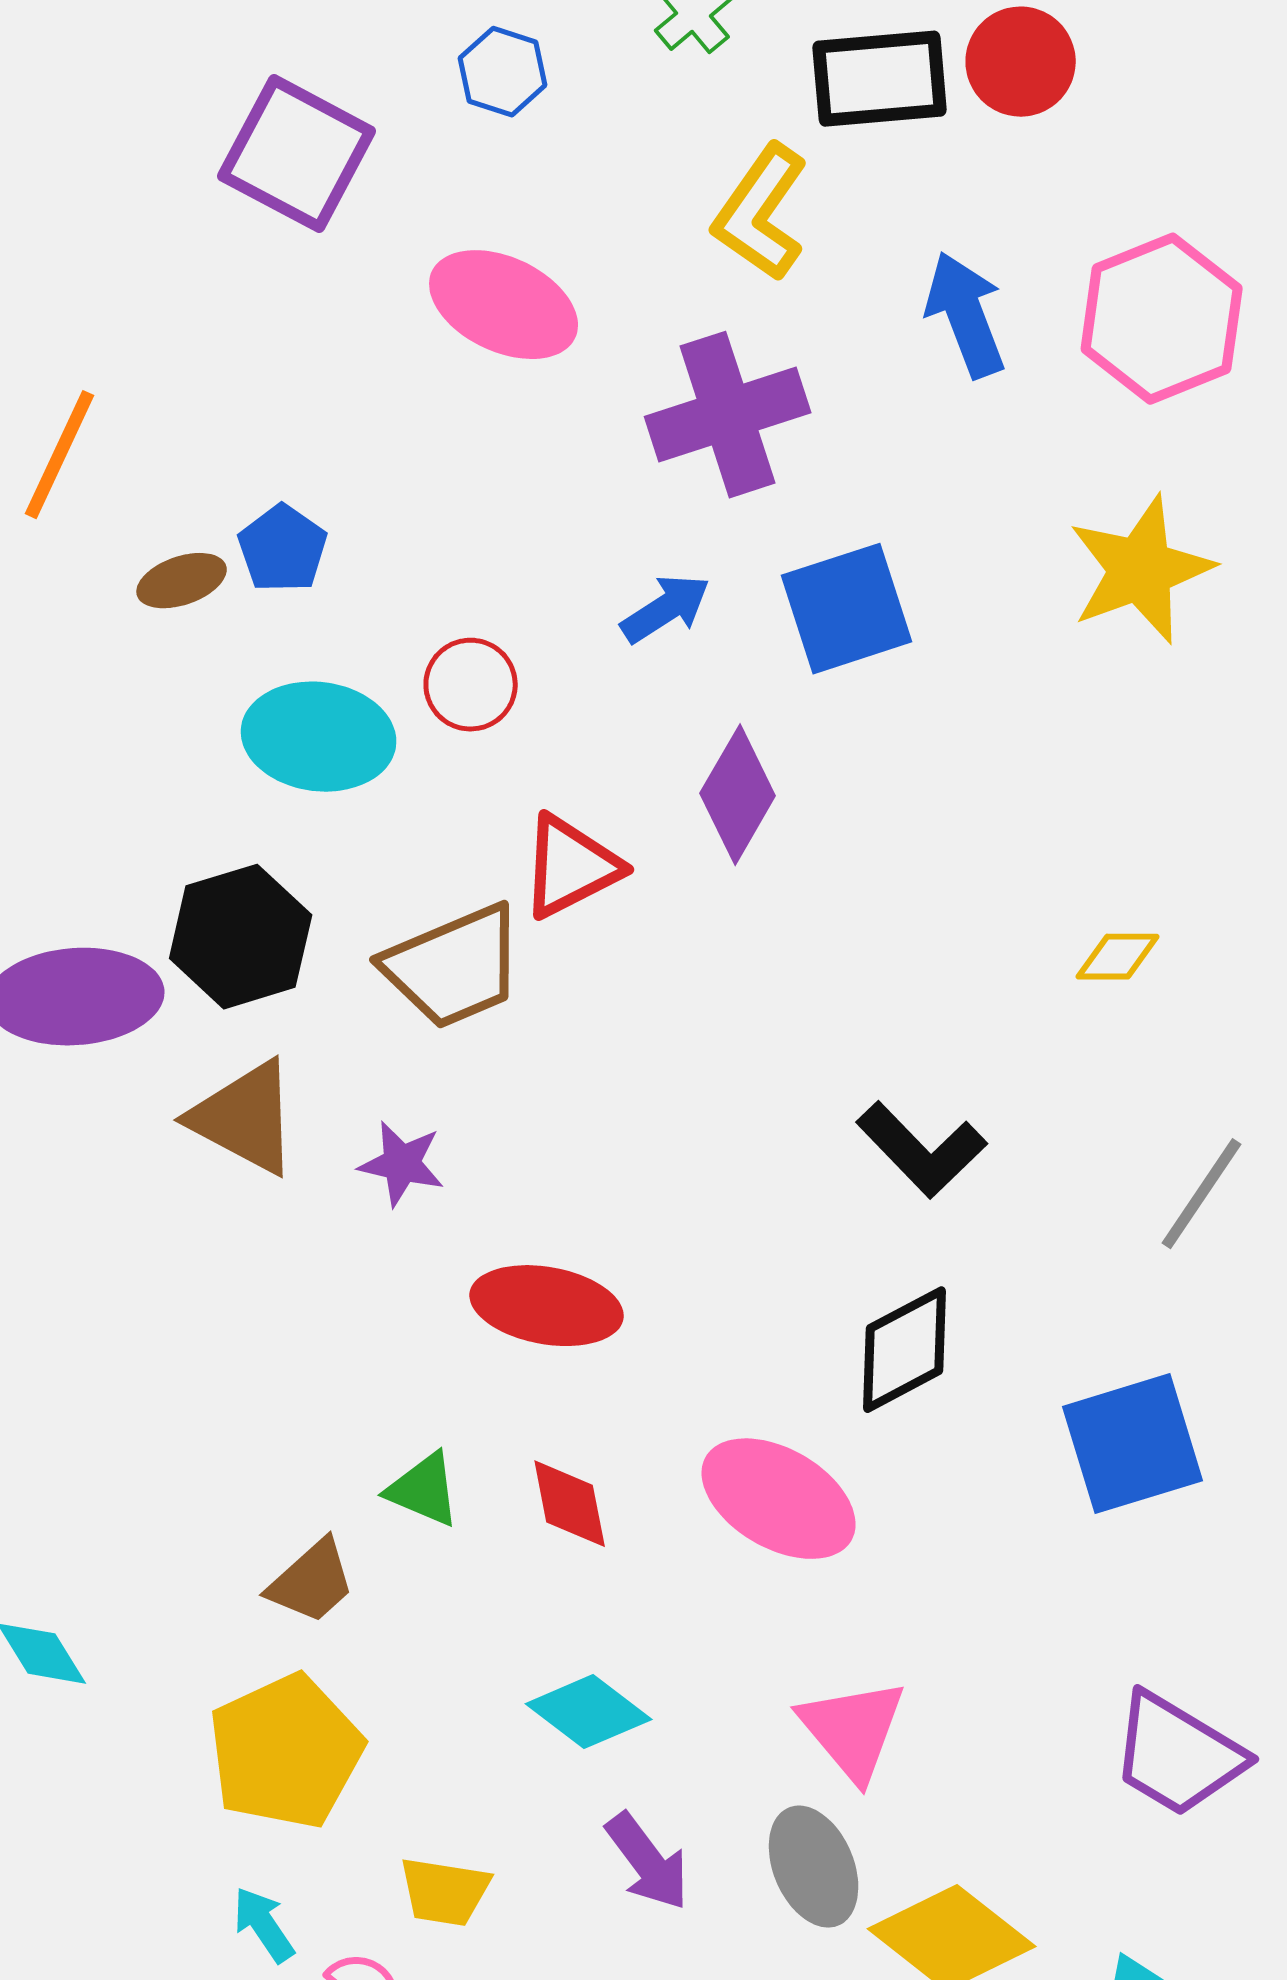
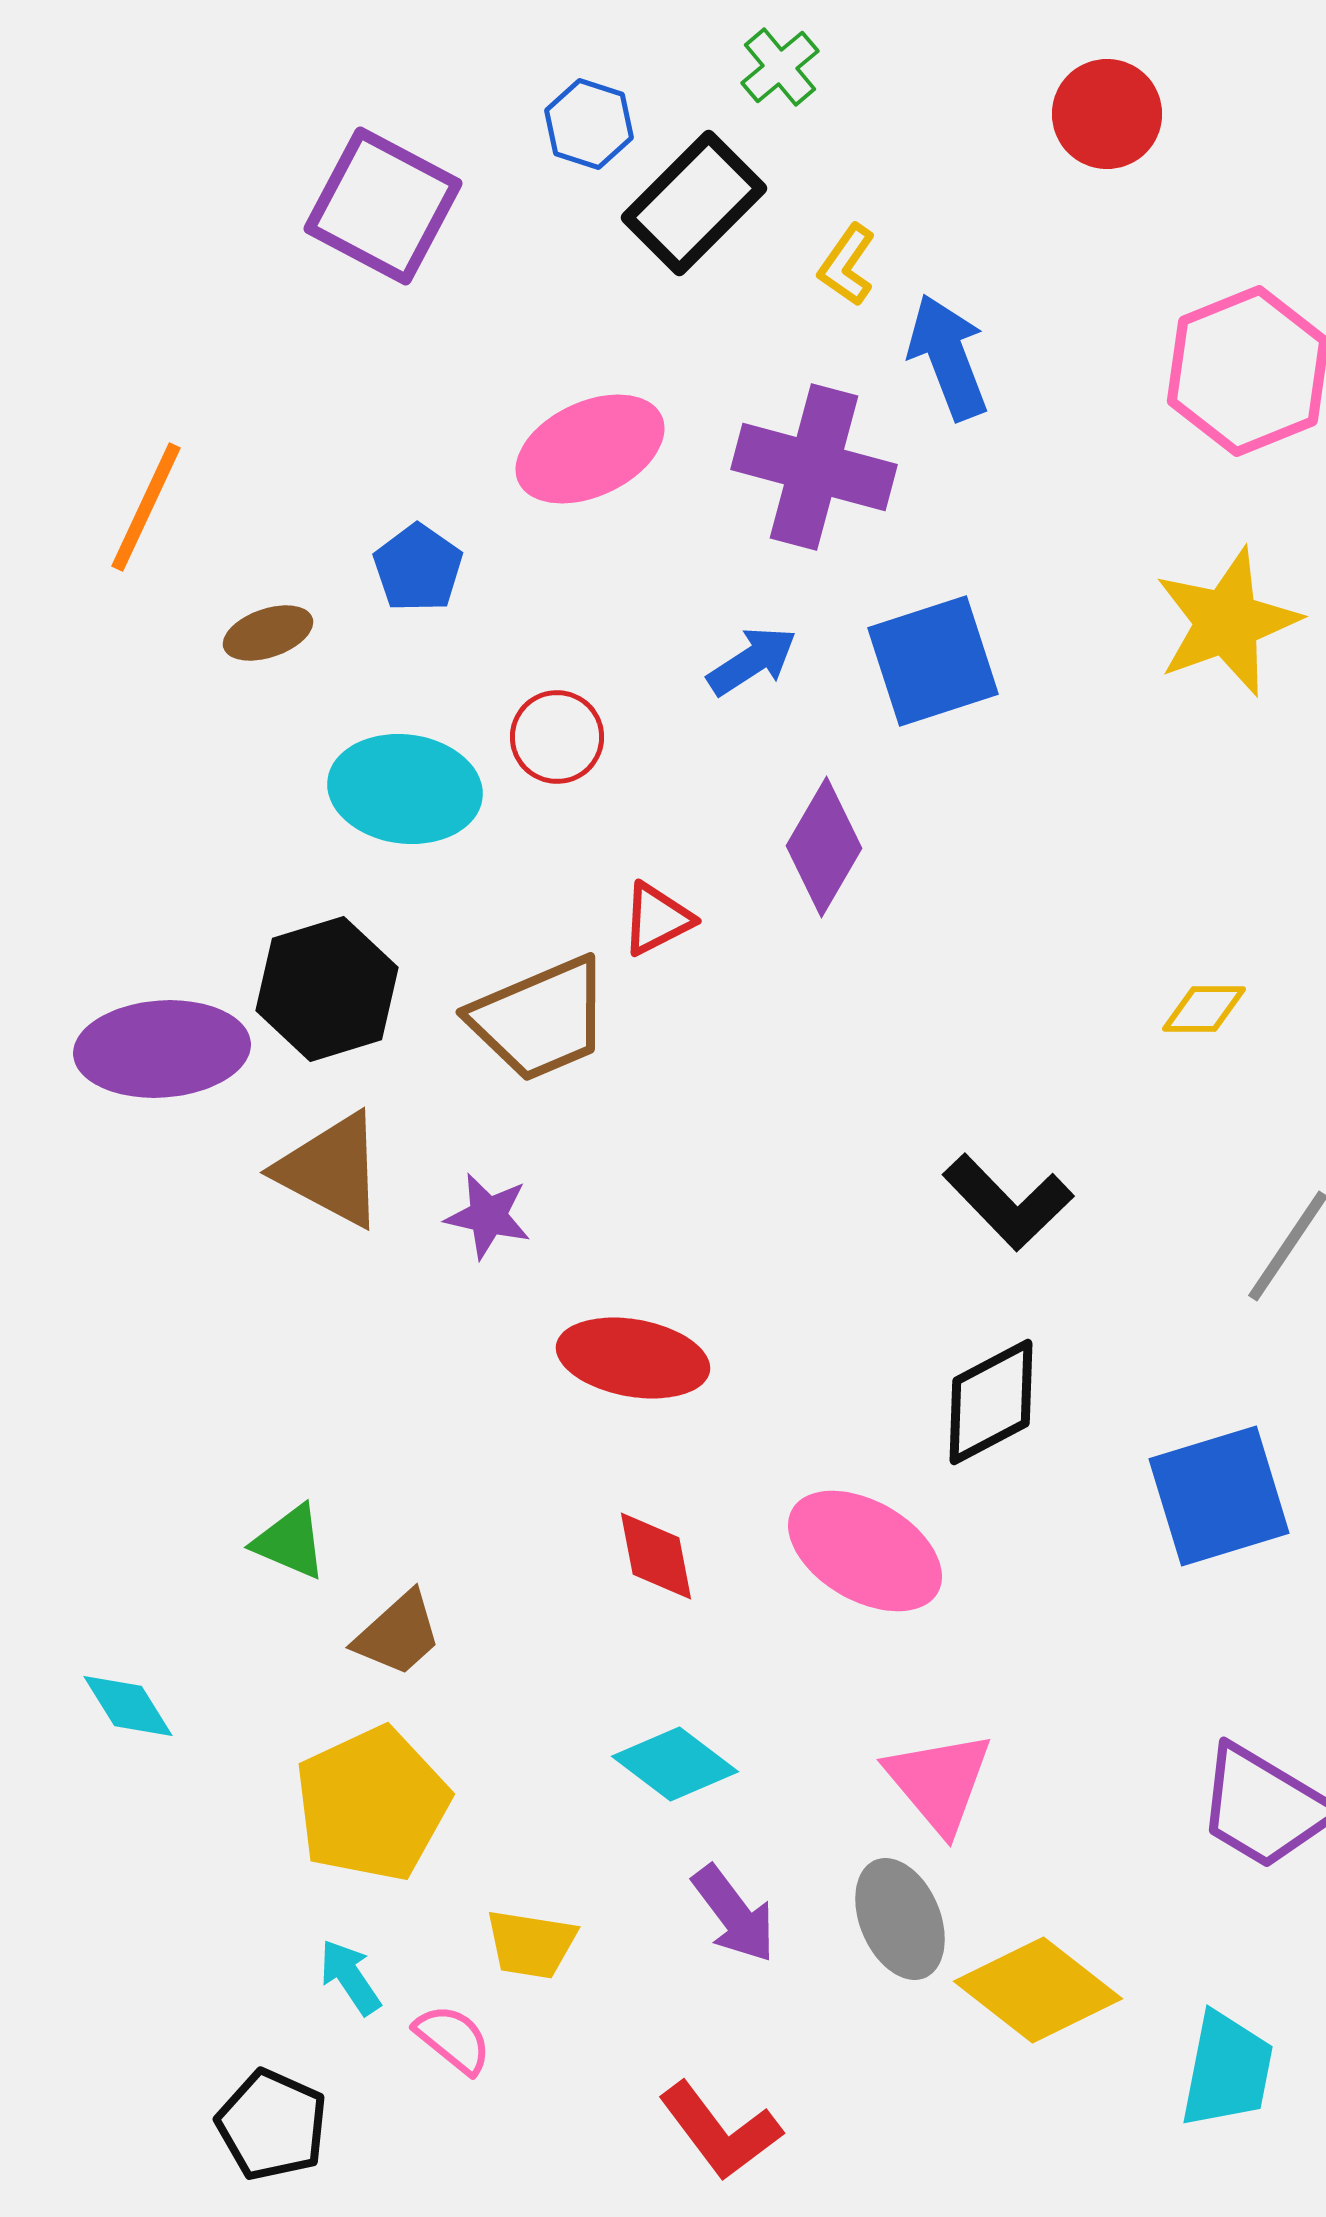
black rectangle: (880, 79) -> (694, 203), moved, turned -40
yellow L-shape: (761, 213) -> (847, 265), size x0.6
pink ellipse: (504, 305) -> (590, 449), moved, turned -50
blue arrow: (966, 315) -> (948, 357), moved
purple cross: (728, 415) -> (814, 467), turned 33
blue pentagon: (283, 549) -> (418, 568), moved
red triangle: (571, 867) -> (657, 919), size x0.7
green triangle: (424, 1490) -> (290, 1542), moved

